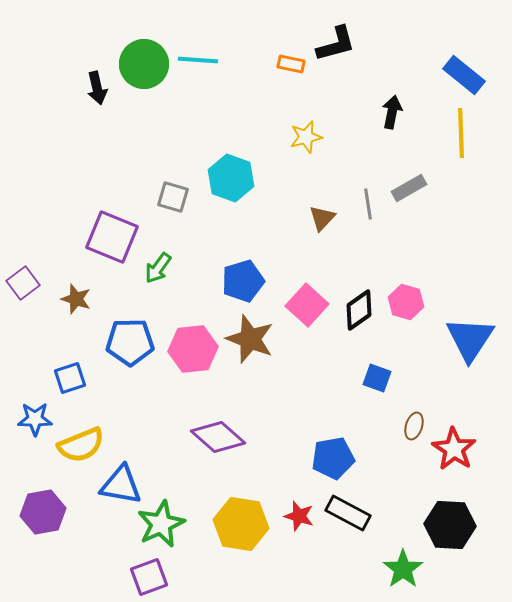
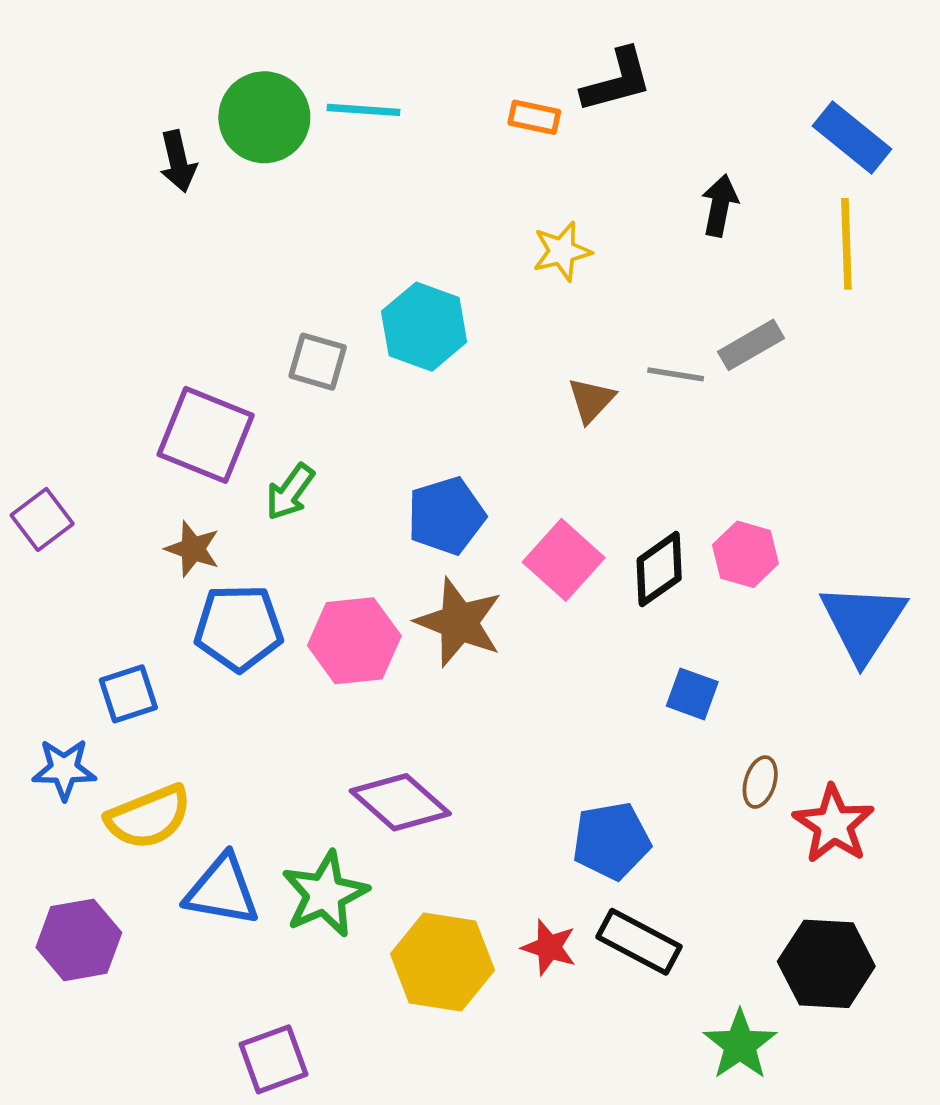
gray line: (368, 204) -> (676, 374), turned -72
brown star: (76, 299) -> (193, 549), moved
green star: (161, 524) -> (325, 894), moved

